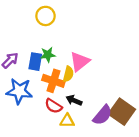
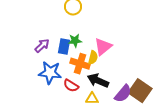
black arrow: (74, 100) -> (98, 81), size x1.5
red semicircle: (53, 106) -> (71, 86), moved

